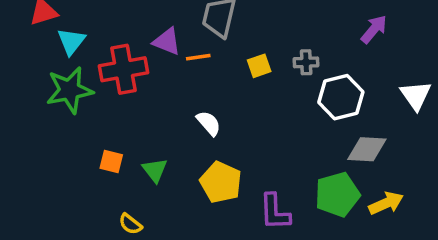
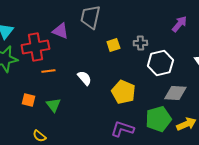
orange line: (198, 57) -> (48, 71), moved
yellow pentagon: (221, 182) -> (123, 92), moved
purple L-shape: (275, 212) -> (122, 129), turned 110

